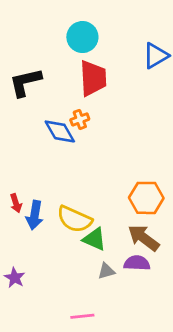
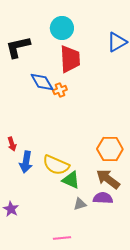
black L-shape: (25, 82) -> (18, 47), moved
blue diamond: (60, 131) -> (42, 82), moved
red arrow: (16, 203) -> (12, 144), moved

